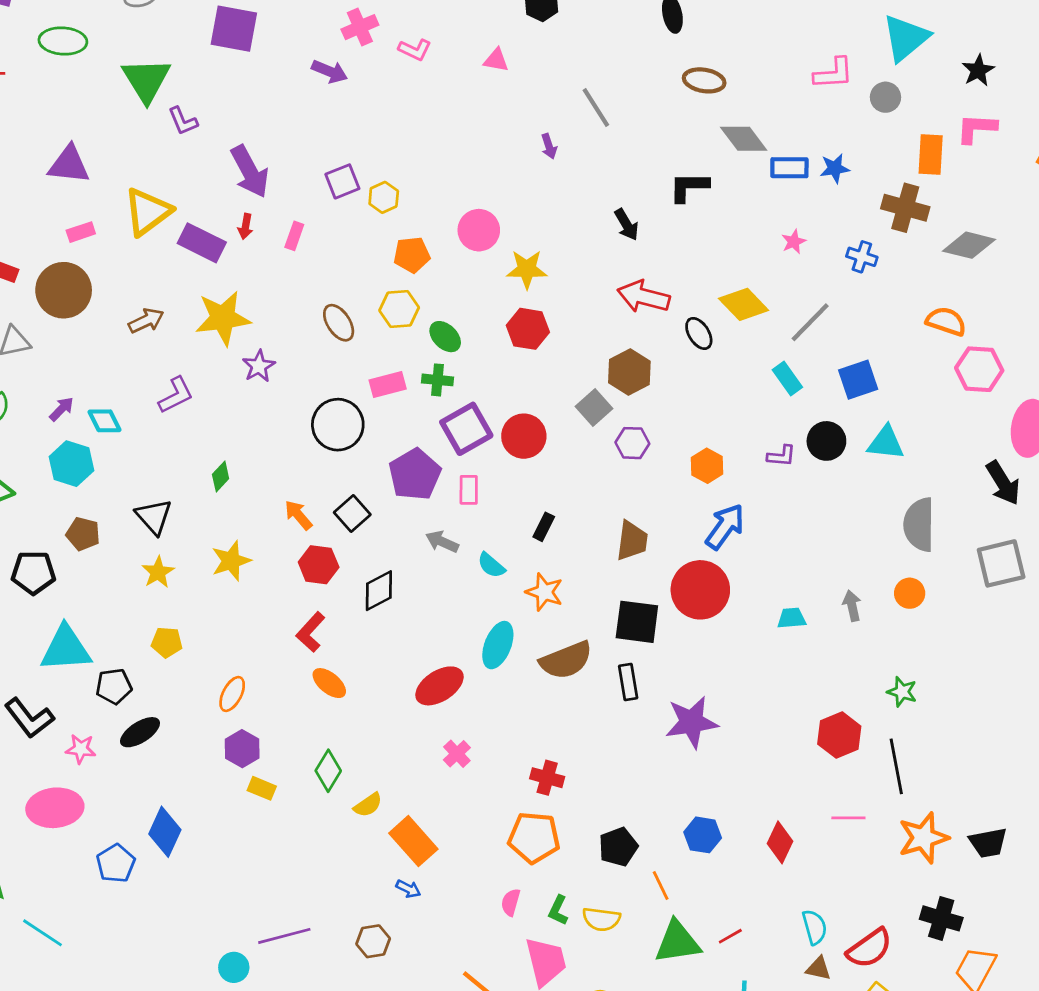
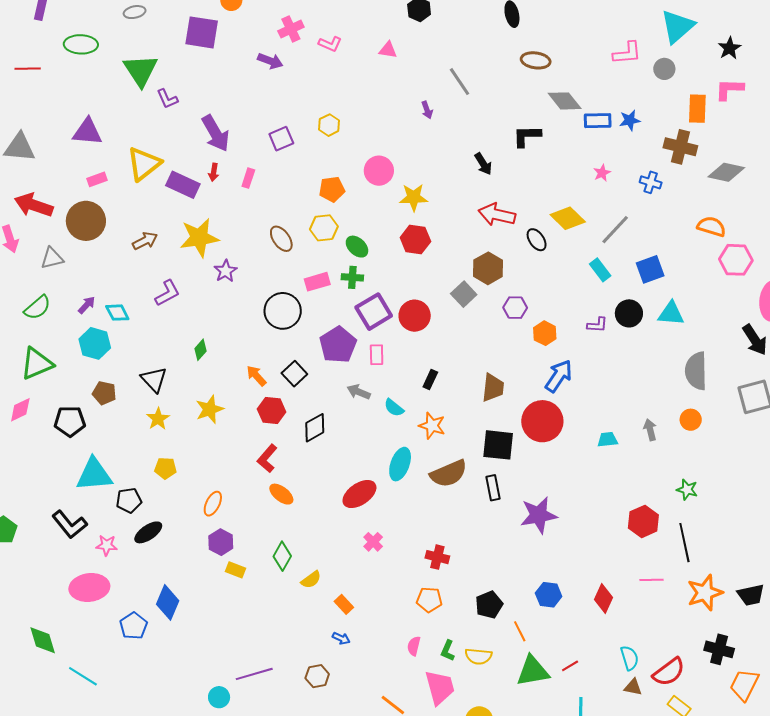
yellow hexagon: (384, 197) -> (329, 125), moved
purple hexagon: (632, 443) -> (515, 308), moved
orange pentagon: (534, 838) -> (429, 600), size x0.7
orange rectangle: (413, 841) -> (344, 604), size x0.6

